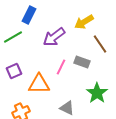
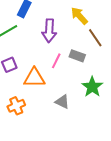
yellow arrow: (84, 22) -> (79, 16), turned 78
purple arrow: (54, 37) -> (49, 31), turned -50

